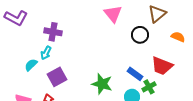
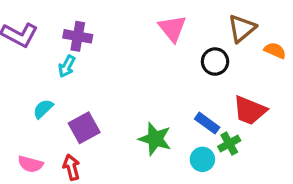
purple cross: (53, 32) -> (78, 36), moved
orange semicircle: (178, 37) -> (275, 50), moved
cyan arrow: (46, 53) -> (67, 66), moved

